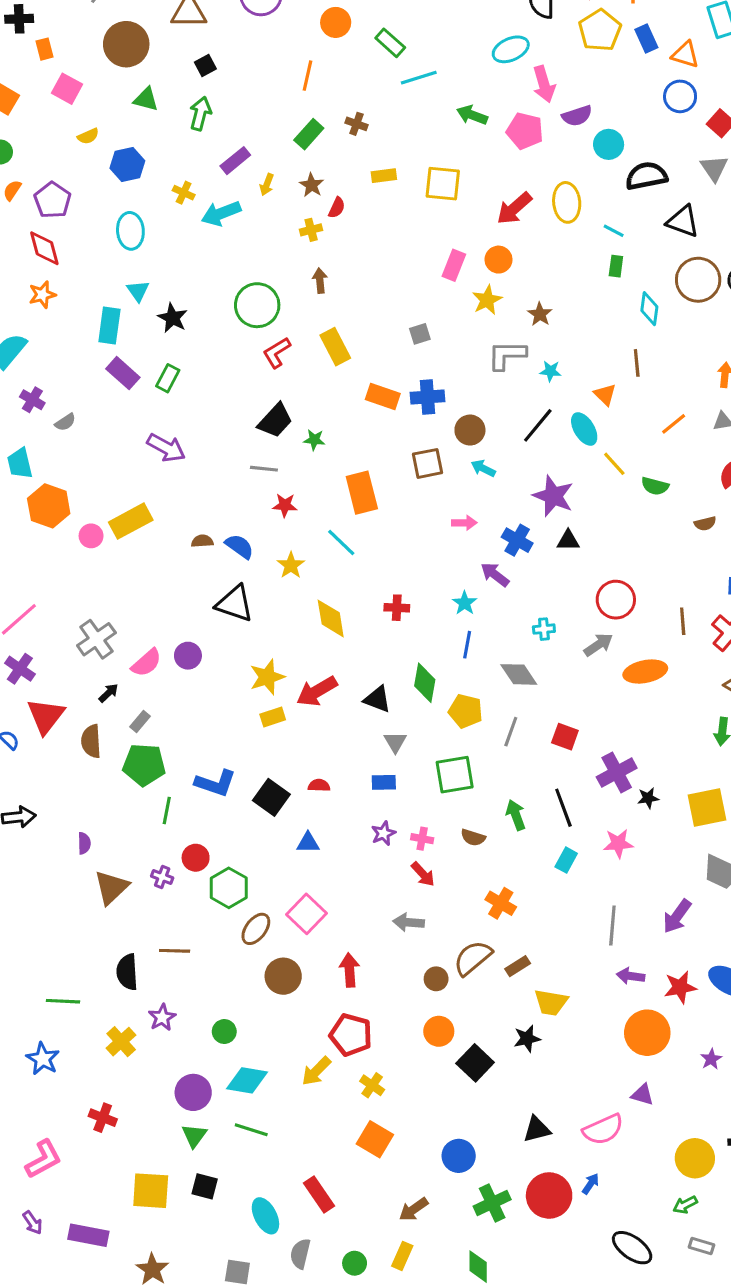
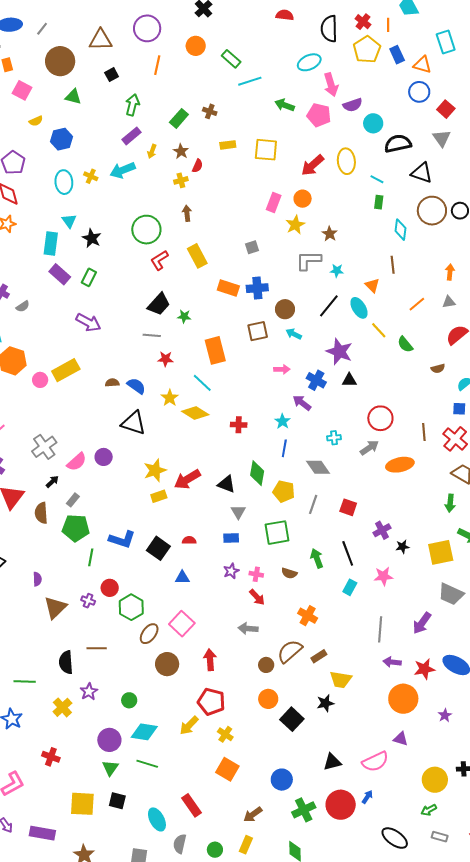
orange line: (308, 76) -> (157, 65), moved
green arrow: (200, 113) -> (132, 105), moved
yellow cross: (184, 193) -> (91, 176), moved
green semicircle: (655, 486) -> (405, 344), turned 36
yellow diamond: (331, 618) -> (195, 413), moved, turned -48
purple cross: (617, 773) -> (382, 530), size x0.7

